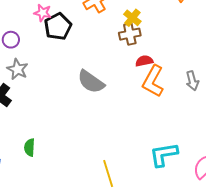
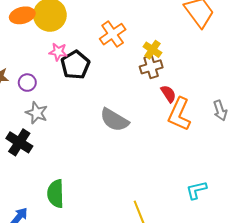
red semicircle: (144, 61) -> (168, 94), turned 72
green semicircle: (30, 147) -> (56, 194), size x1.5
cyan L-shape: (164, 155) -> (196, 190), size x0.7

